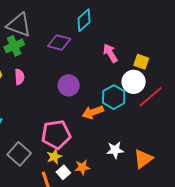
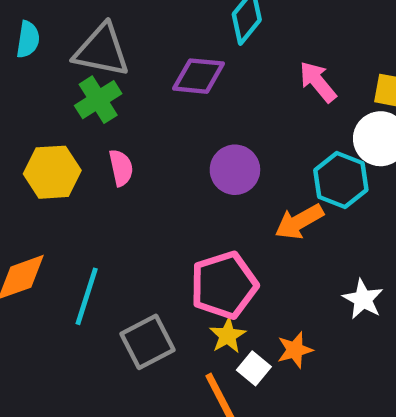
white star: (115, 150) -> (363, 299), turned -30
gray square: (19, 154) -> (148, 342), turned 30

